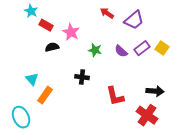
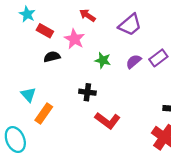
red arrow: (107, 13) -> (87, 15), moved
purple trapezoid: (134, 20) -> (130, 25), moved
purple semicircle: (121, 51) -> (134, 61), turned 96
red L-shape: (115, 96) -> (108, 121), moved, turned -40

